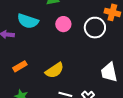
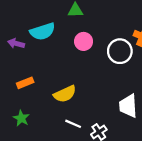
cyan semicircle: (28, 21) -> (43, 32), turned -45

